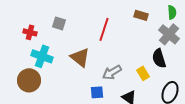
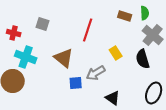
green semicircle: (172, 12) -> (145, 13), moved
yellow rectangle: (143, 73) -> (116, 53), moved
blue square: (97, 92) -> (76, 83), moved

